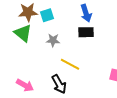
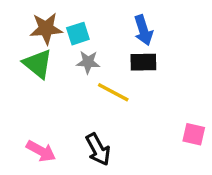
gray star: (53, 40) -> (88, 62), moved
yellow line: (70, 64) -> (113, 92), moved

